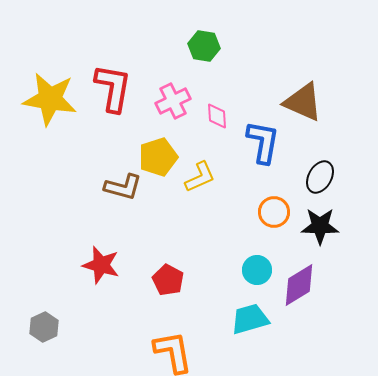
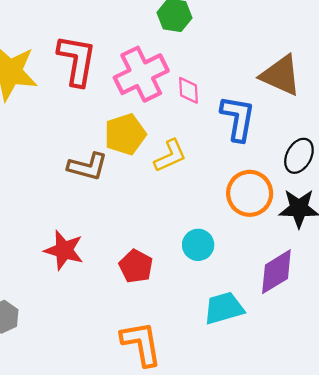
pink cross: (173, 101) -> (141, 74), size x1.4
orange circle: (274, 212) -> (250, 193), size x1.4
cyan circle: (257, 270) -> (198, 245), moved

